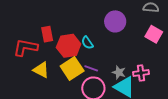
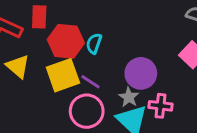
purple circle: (115, 21) -> (141, 73), moved
cyan semicircle: (87, 43) -> (94, 43), turned 40

